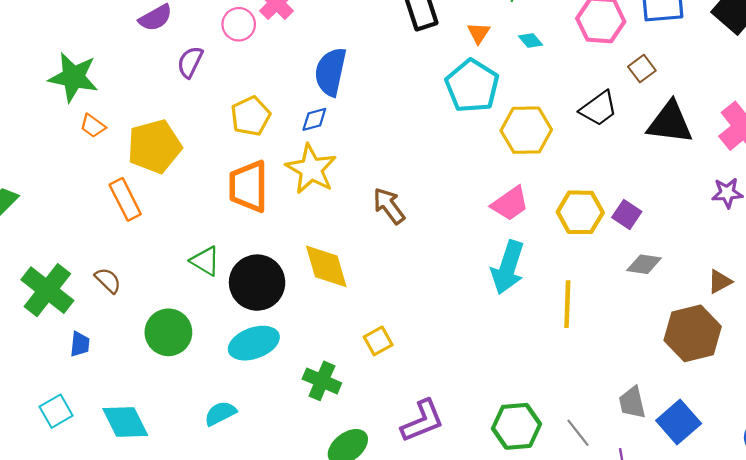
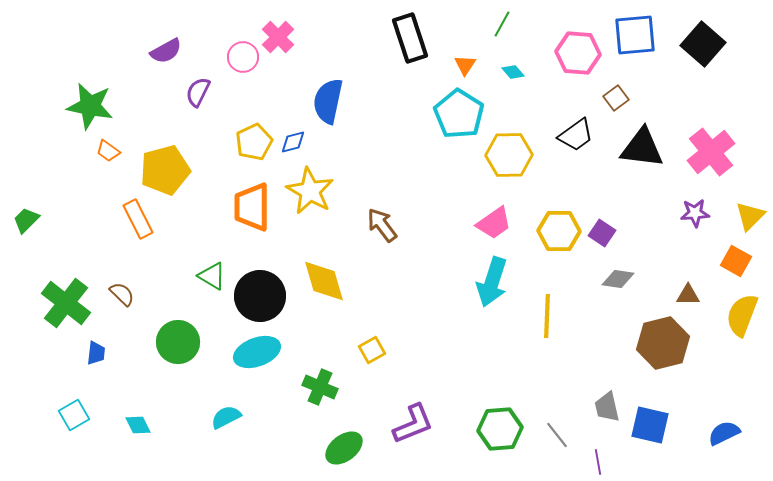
blue diamond: (314, 119) -> (293, 142), moved
brown triangle: (720, 281) -> (688, 295), turned 30
cyan diamond: (125, 422) -> (138, 425), size x0.6
blue square: (679, 422) -> (650, 425), turned -36

